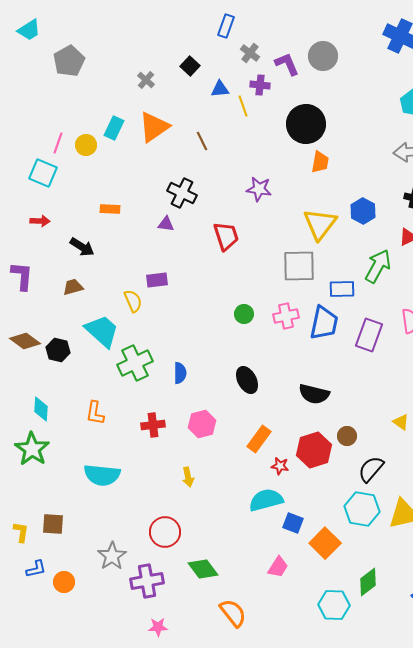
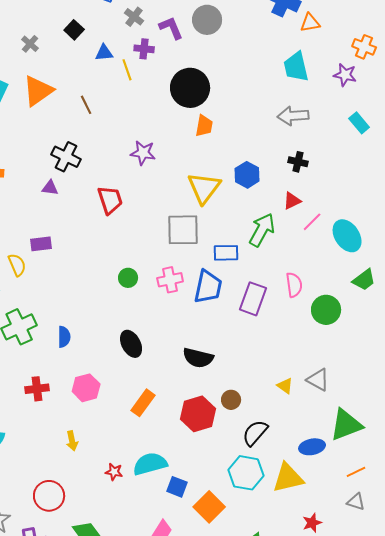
red star: (280, 466) -> (114, 472), moved

